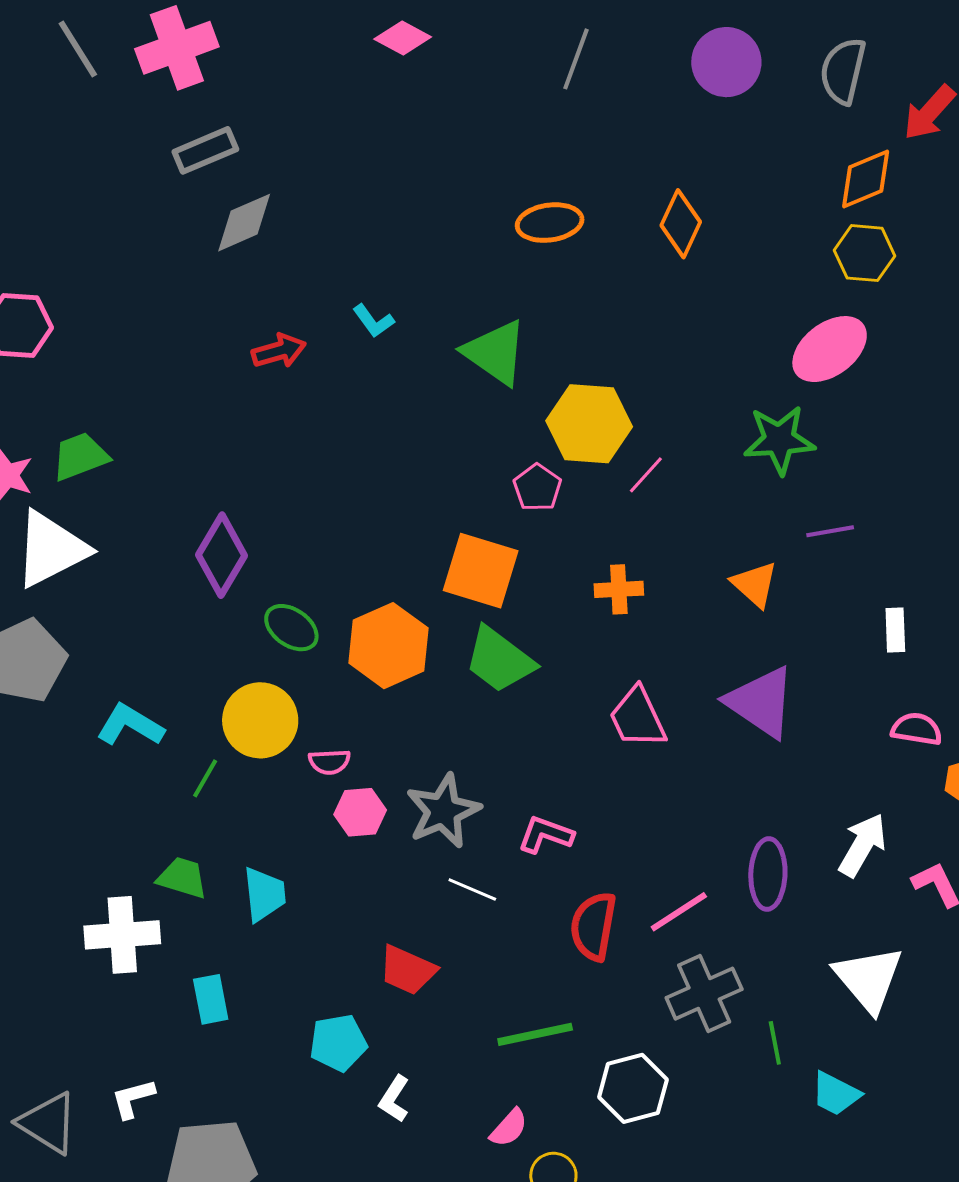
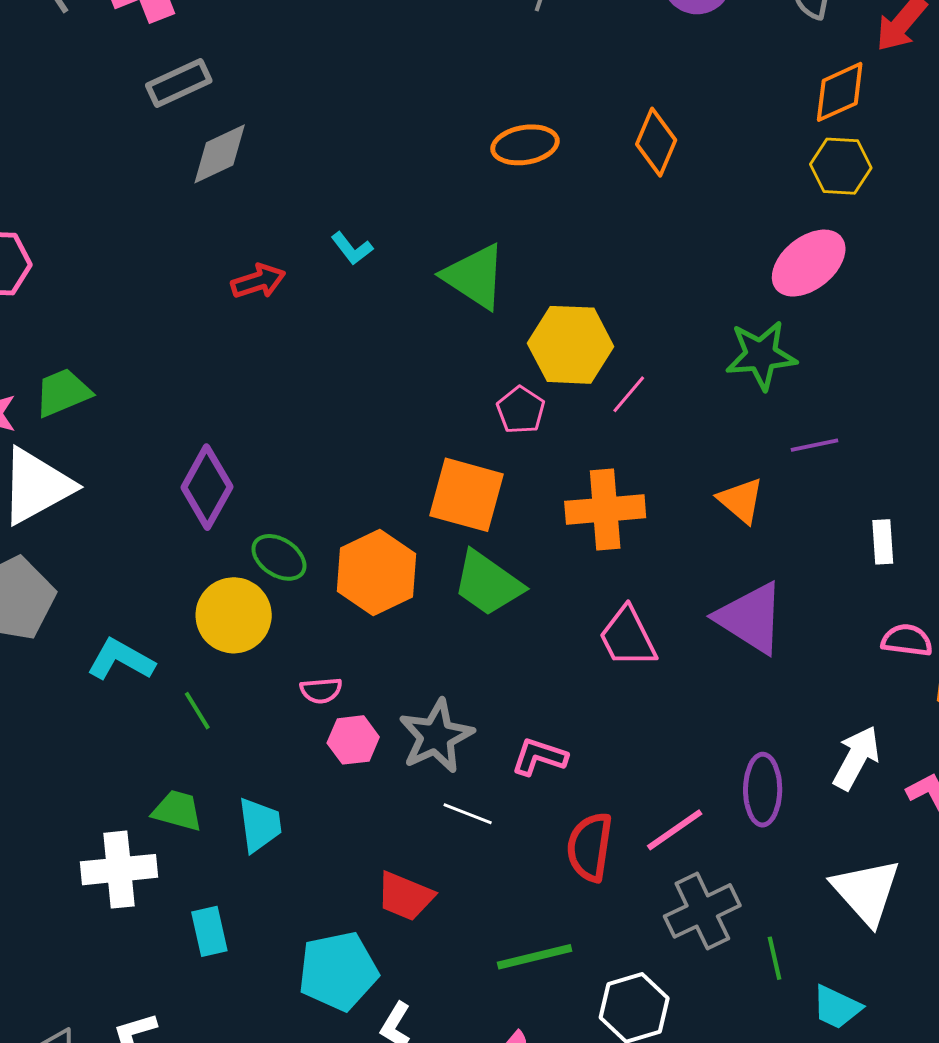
orange cross: (619, 589) -> (605, 510), size x1.6
yellow circle: (260, 720) -> (234, 615), moved
green line: (205, 778) -> (197, 711), turned -60
cyan pentagon: (338, 1043) -> (338, 971), size x1.4

